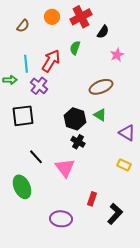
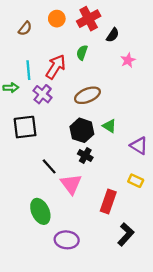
brown ellipse: (101, 87) -> (87, 95), moved
black line: (36, 157) -> (49, 166), moved
green ellipse: (22, 187) -> (40, 211), moved
red rectangle: (92, 199) -> (108, 202), moved, size x1.5

